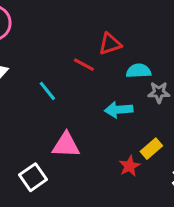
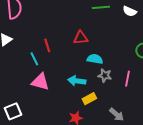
red line: (84, 65) -> (47, 45), moved, turned 32
pink triangle: (66, 145) -> (40, 82), moved
yellow rectangle: (151, 149) -> (89, 99), moved

